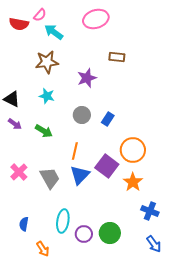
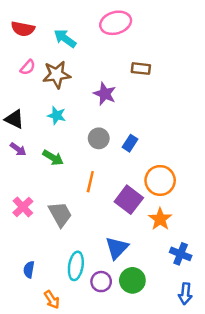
pink semicircle: (40, 15) -> (28, 67), moved
purple star: (87, 78) -> (105, 94), turned -30
blue triangle: (80, 175) -> (117, 248), moved
blue arrow: (154, 244) -> (185, 294), turned 42

